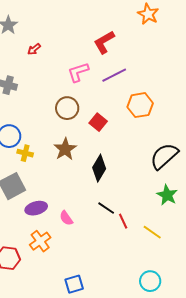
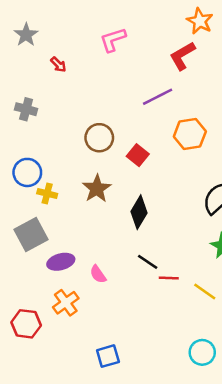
red L-shape: (104, 42) -> (182, 56), moved
red arrow: (34, 49) -> (58, 65), turned -96
pink L-shape: (78, 72) -> (113, 40), moved
red line: (123, 221) -> (169, 278), turned -63

